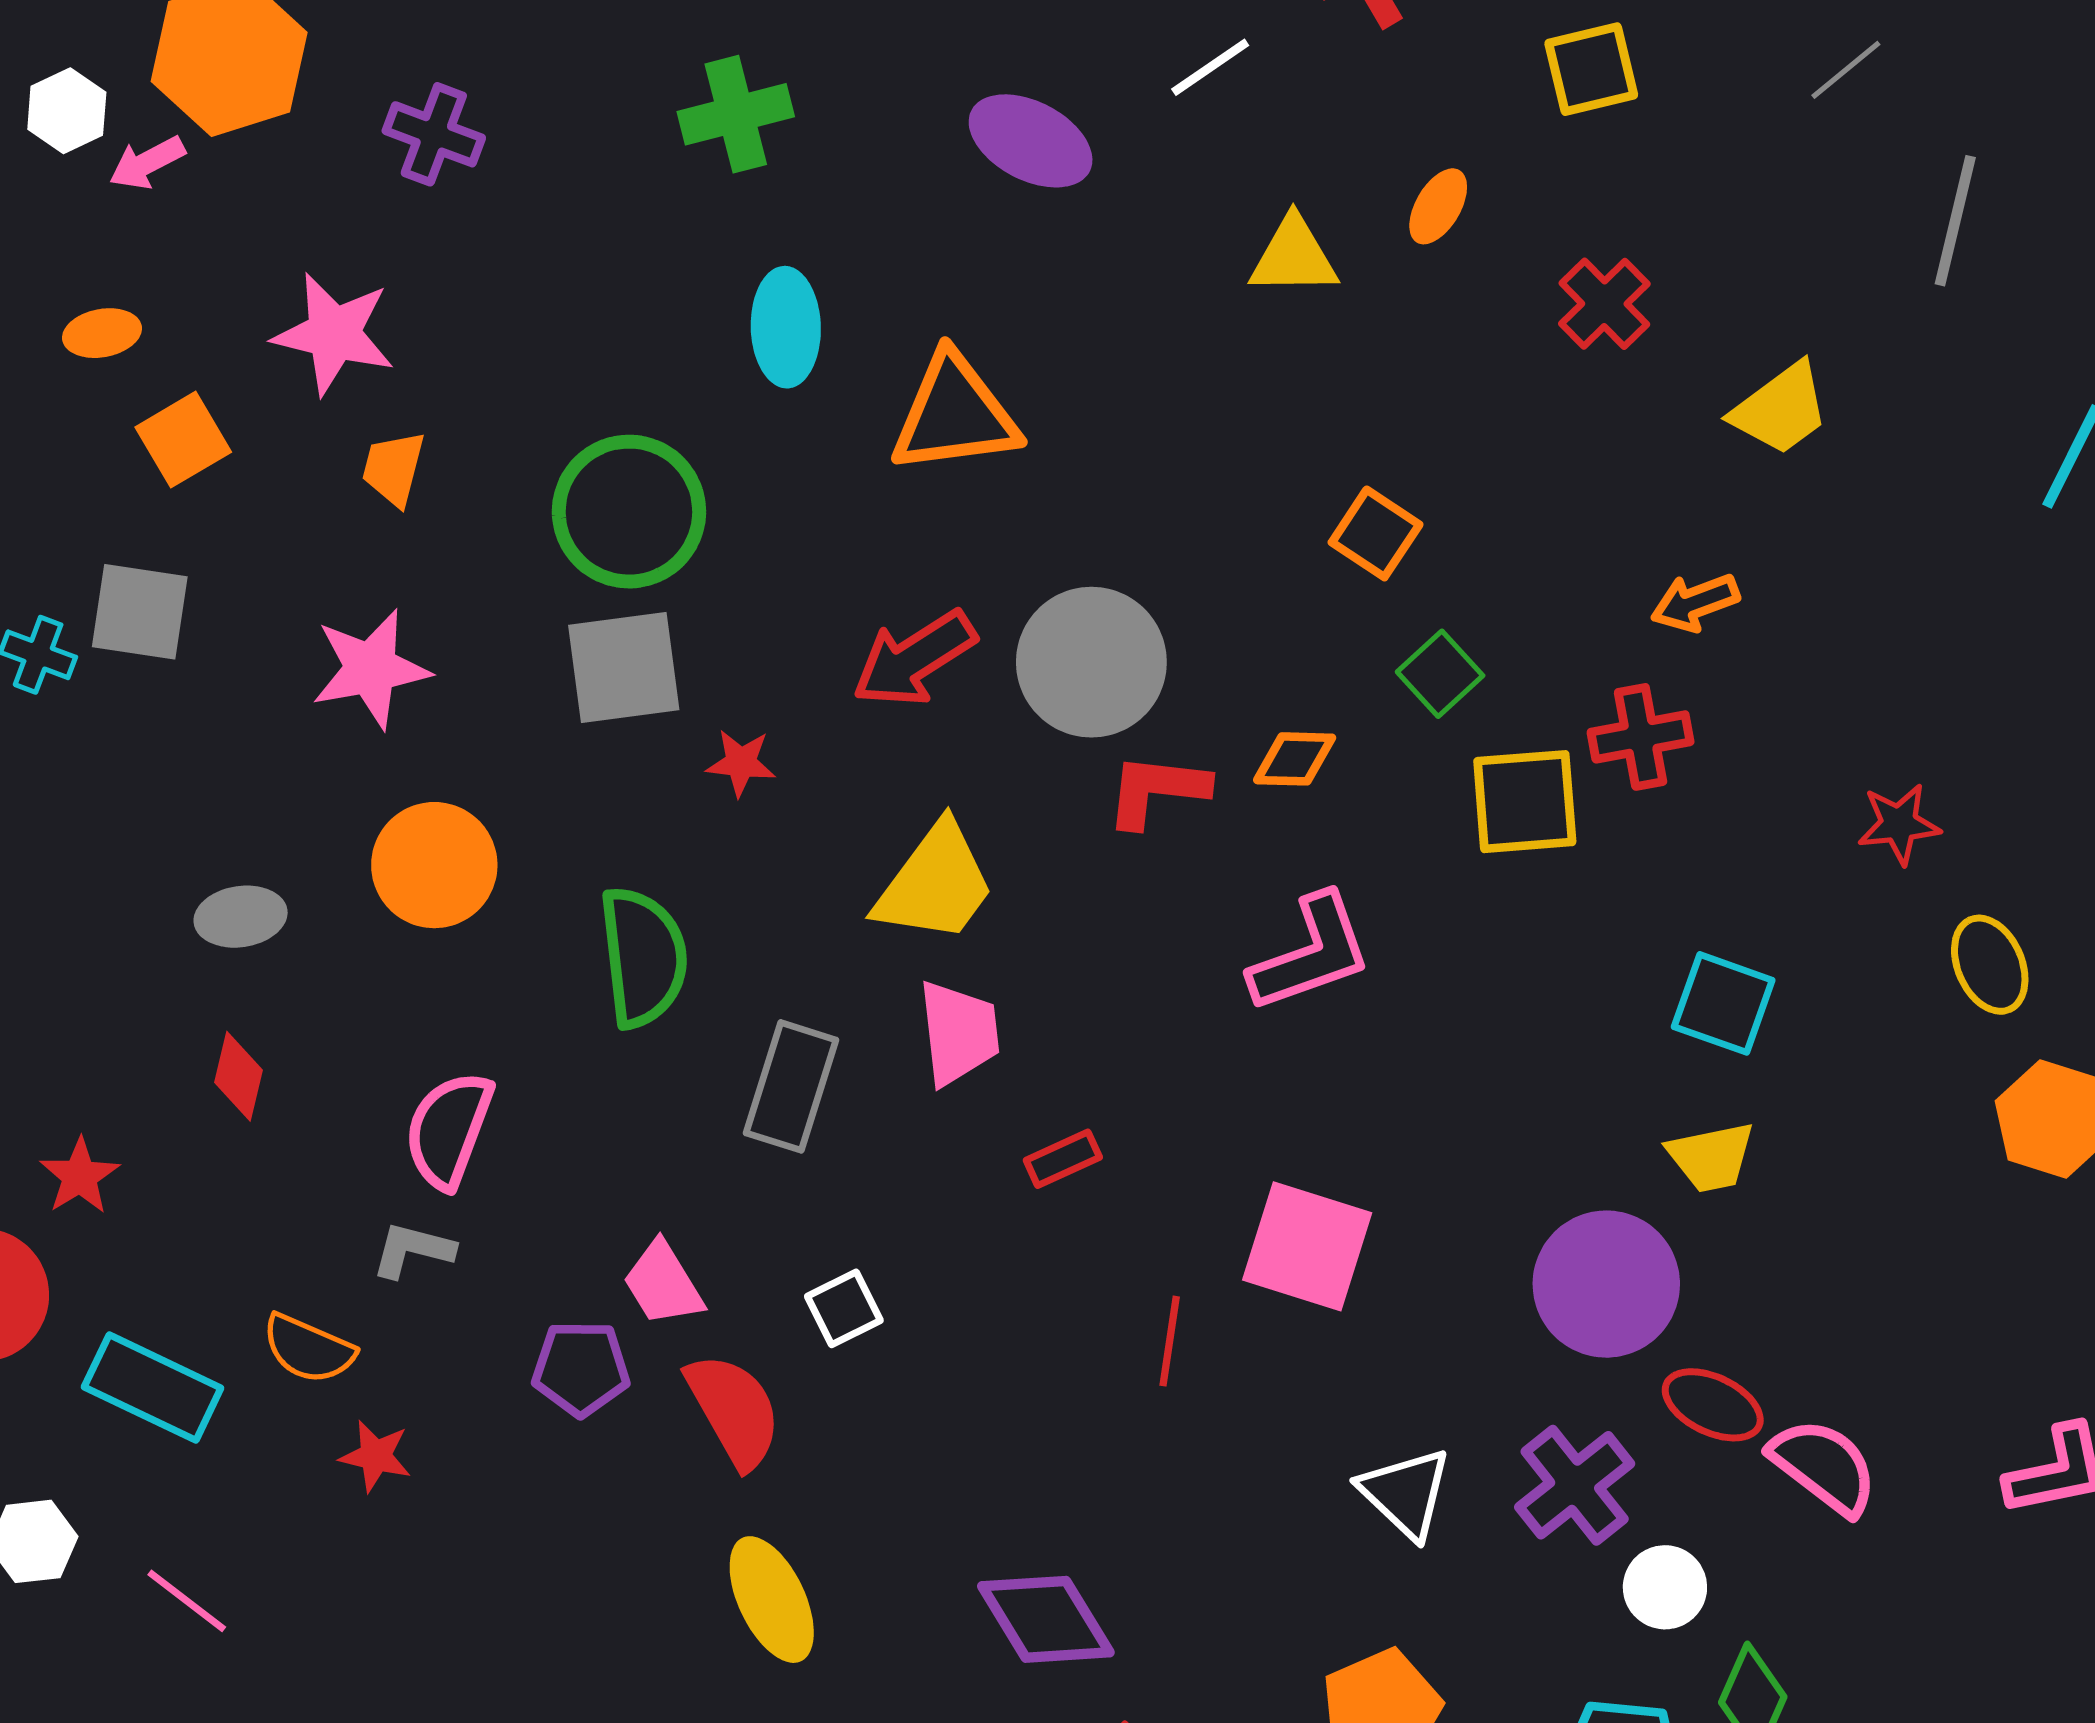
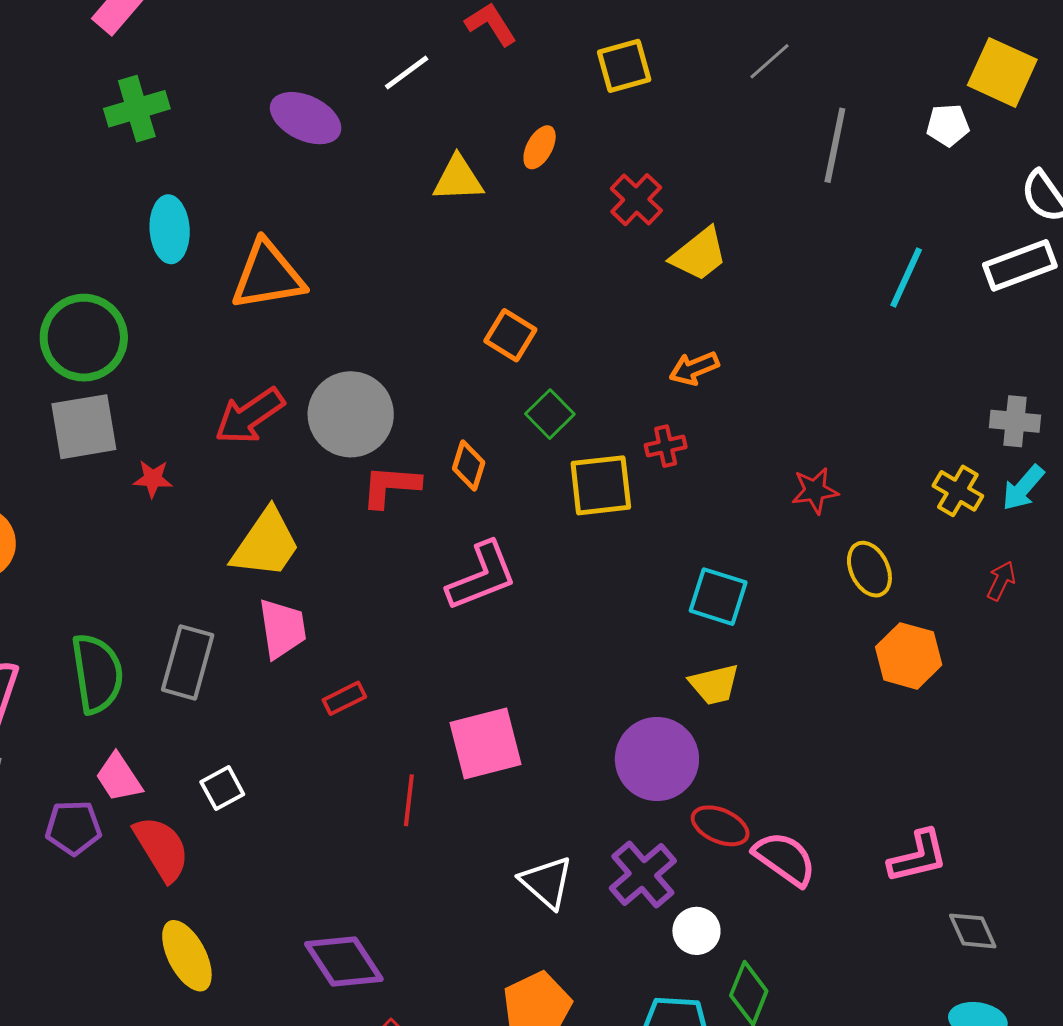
yellow trapezoid: (1781, 409) -> (699, 254), moved
red cross: (1641, 737) -> (666, 446), size x0.7
orange diamond: (1295, 759) -> (469, 466), turned -72
green semicircle: (643, 957) -> (97, 674), moved
pink square: (1307, 1246) -> (485, 744), turned -30

